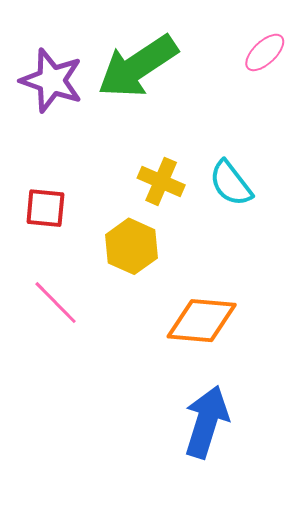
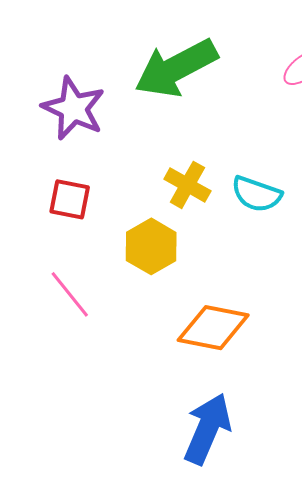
purple star: (52, 81) -> (73, 108), moved
cyan semicircle: (231, 183) -> (257, 194), turned -39

